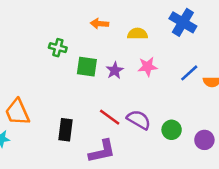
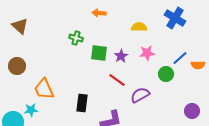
orange arrow: (100, 24) -> (99, 13), moved
red line: (110, 117) -> (117, 80), moved
purple semicircle: (139, 120) -> (140, 95), turned -60
green circle: (172, 130) -> (166, 74), moved

